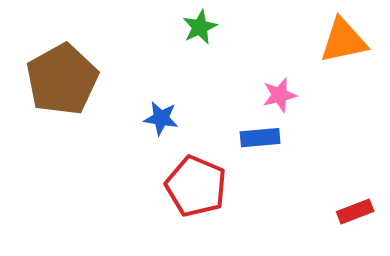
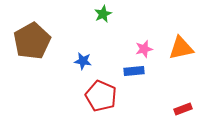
orange triangle: (343, 41) -> (181, 48), moved

